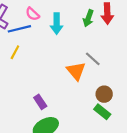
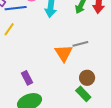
gray line: (93, 59) -> (80, 44), turned -63

